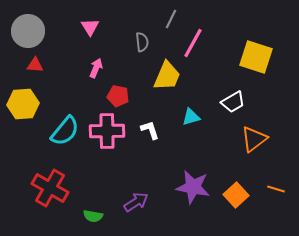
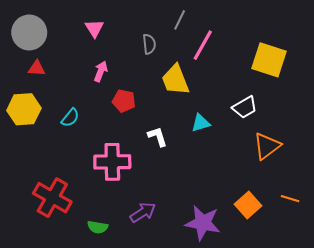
yellow trapezoid: (167, 76) -> (175, 80), turned 136
cyan semicircle: (65, 131) -> (70, 118), moved, size x0.6
pink cross: (107, 131) -> (112, 162), moved
purple star: (193, 187) -> (203, 223), moved

